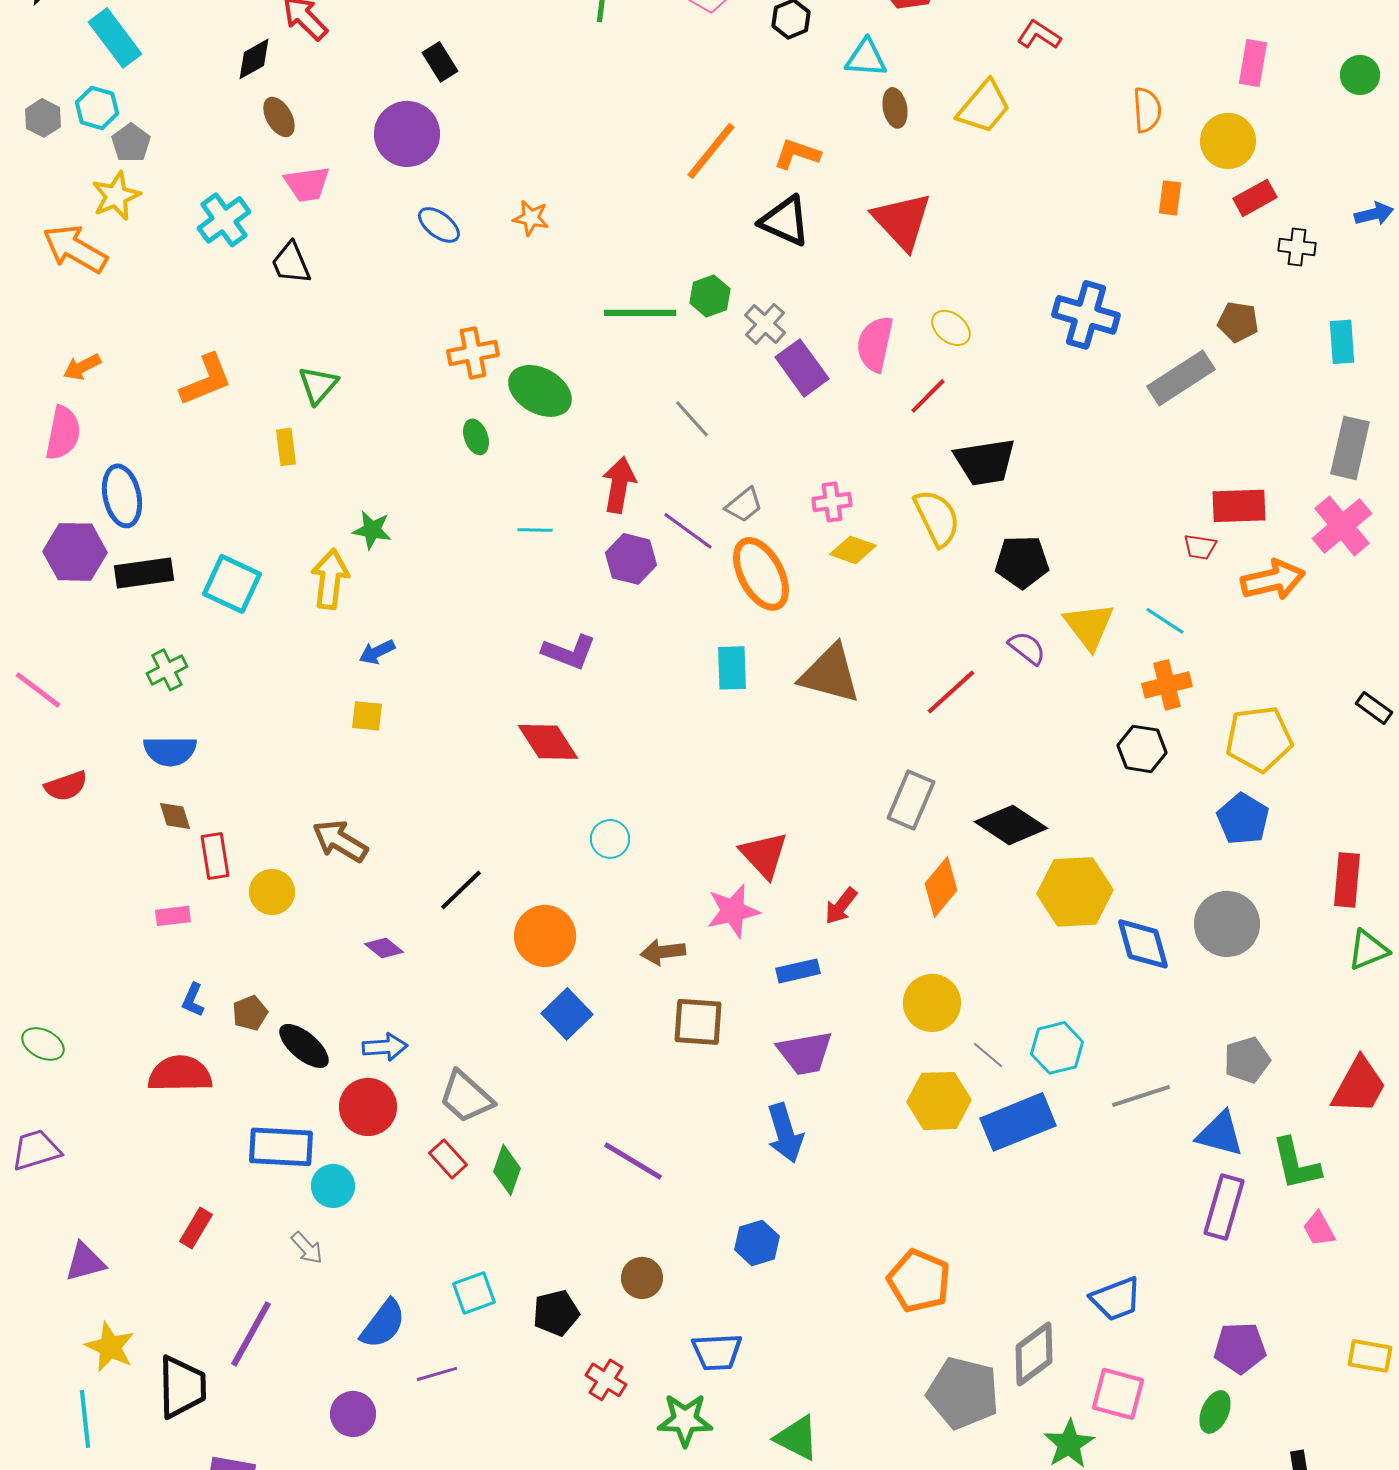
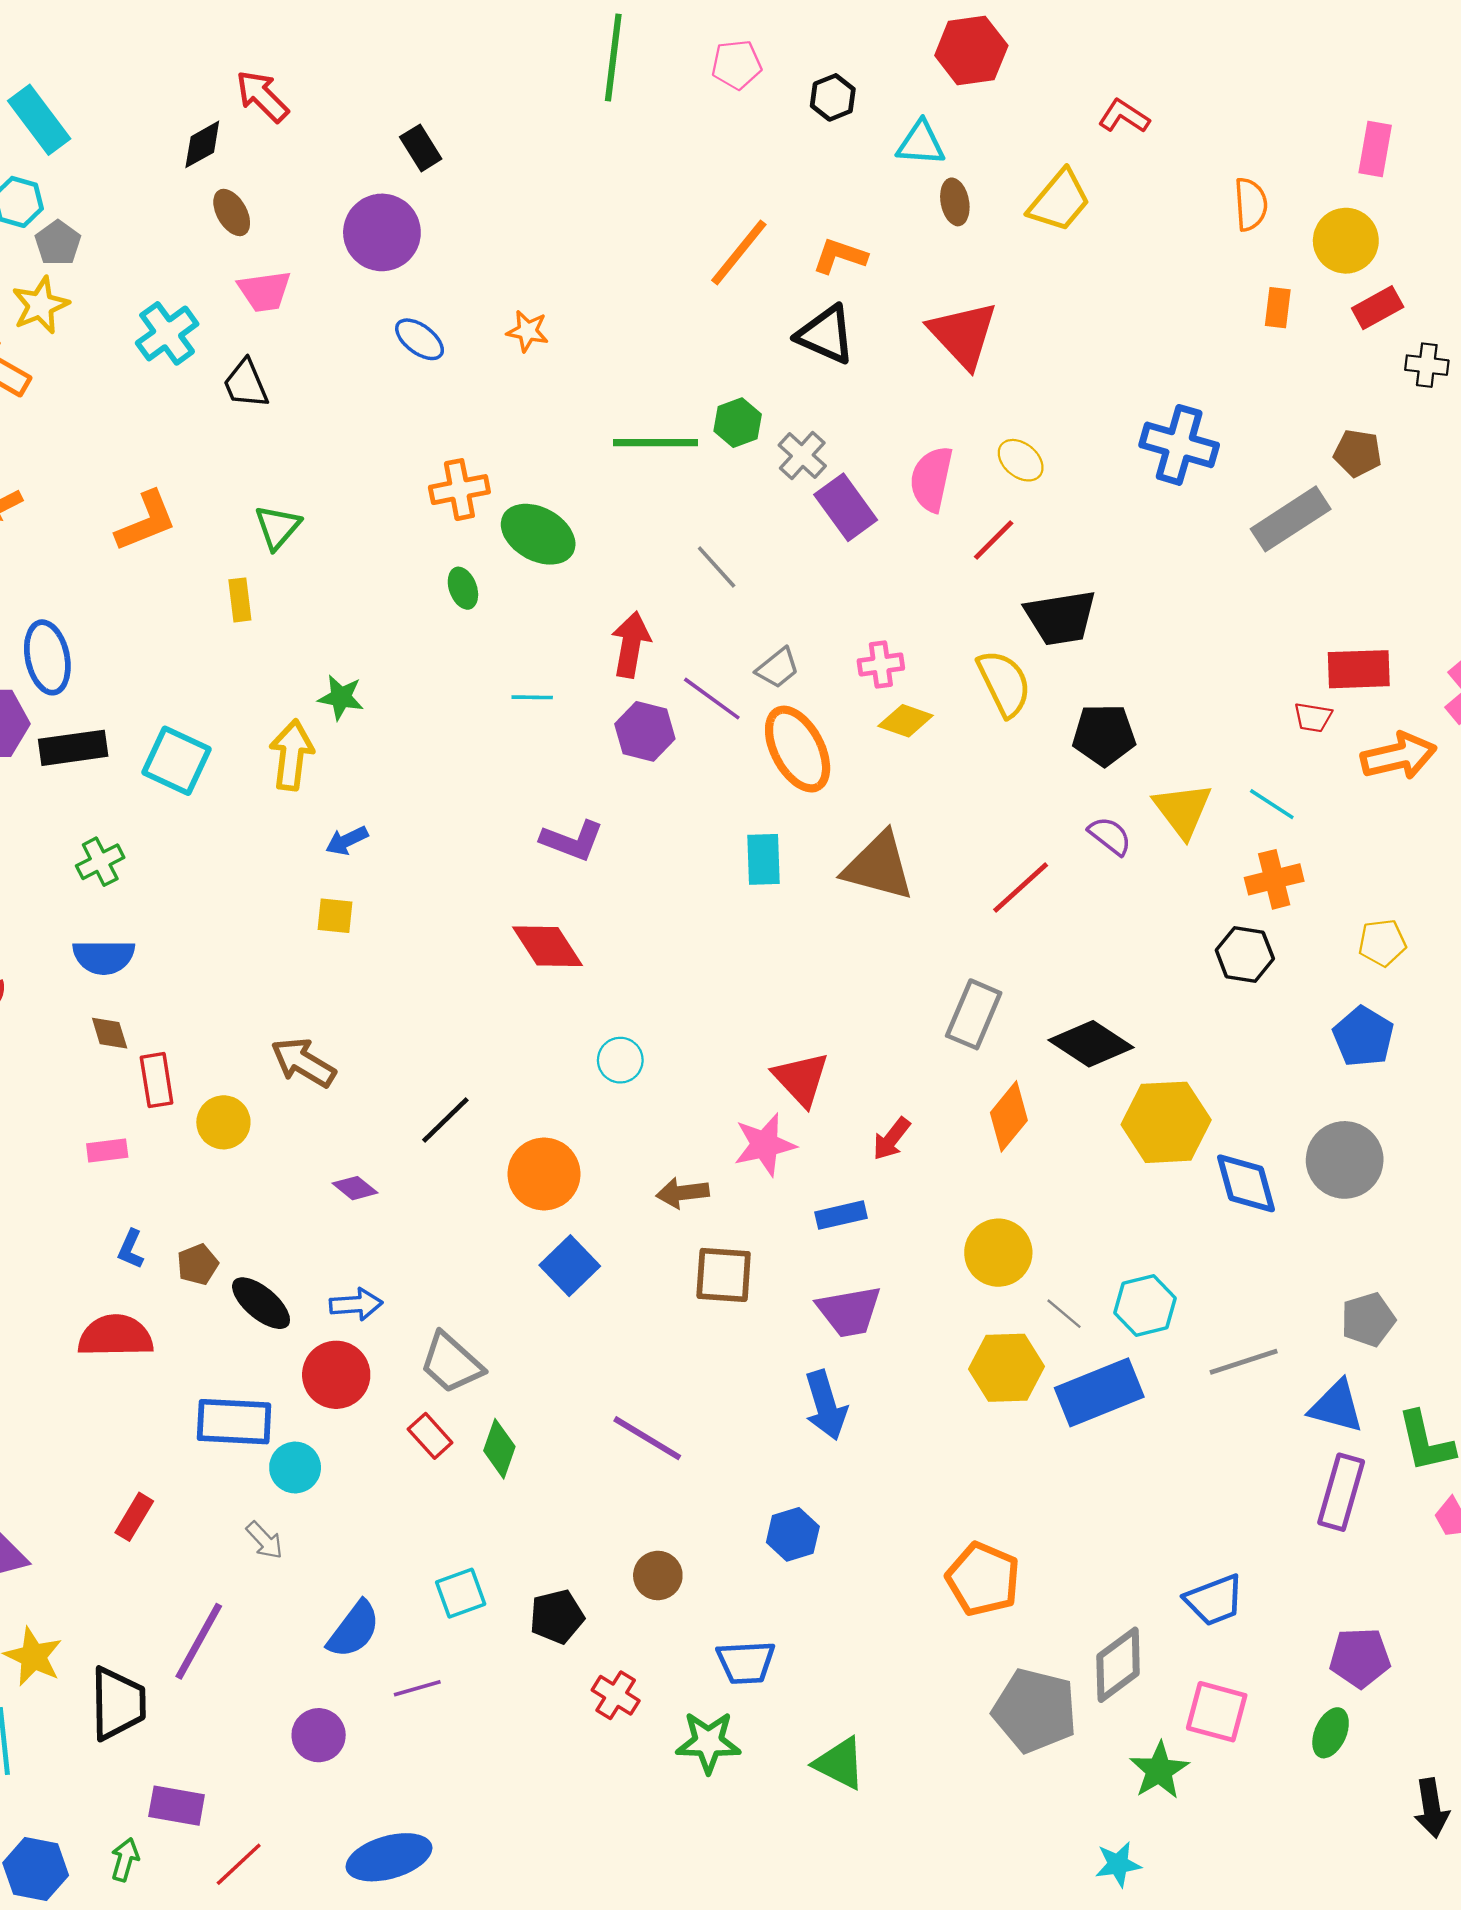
yellow pentagon: (1259, 739) -> (1382, 943), size x0.6

